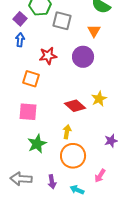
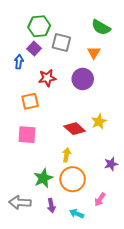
purple square: (20, 19) -> (34, 49), moved
orange square: (31, 79) -> (30, 101), turned -30
green star: (37, 144) -> (43, 178), moved

